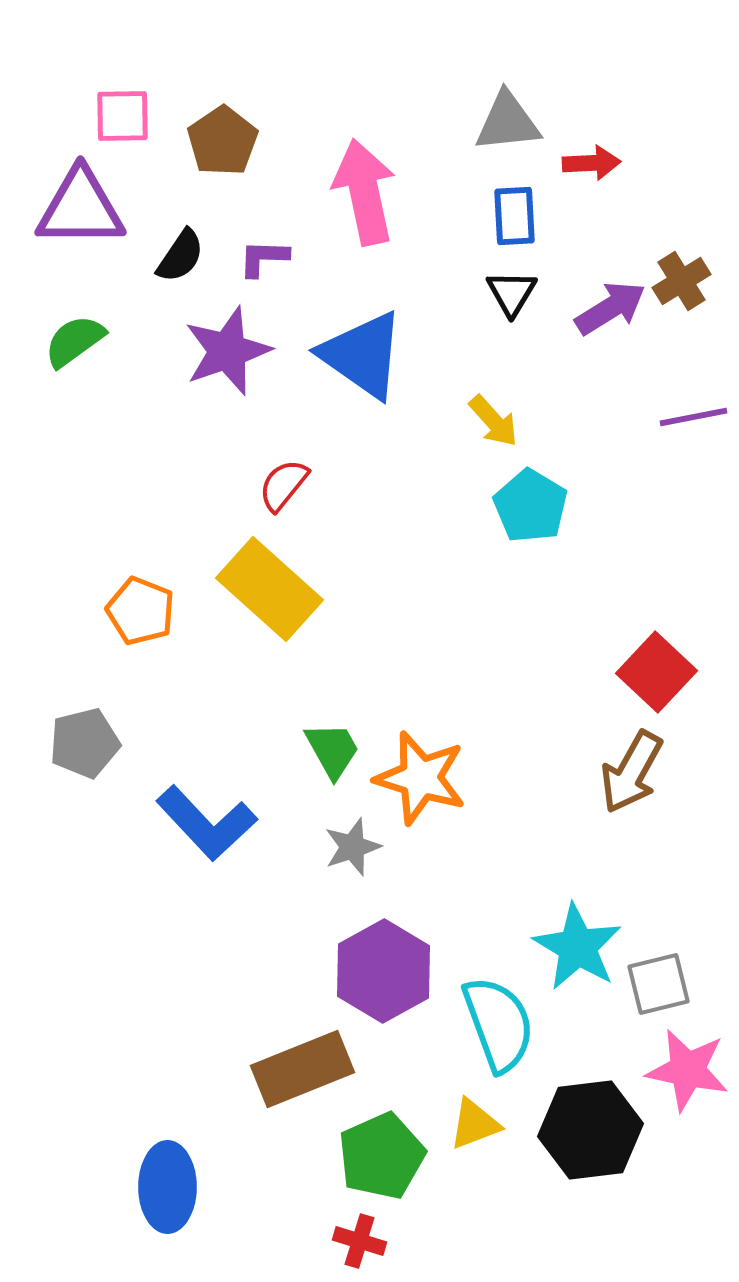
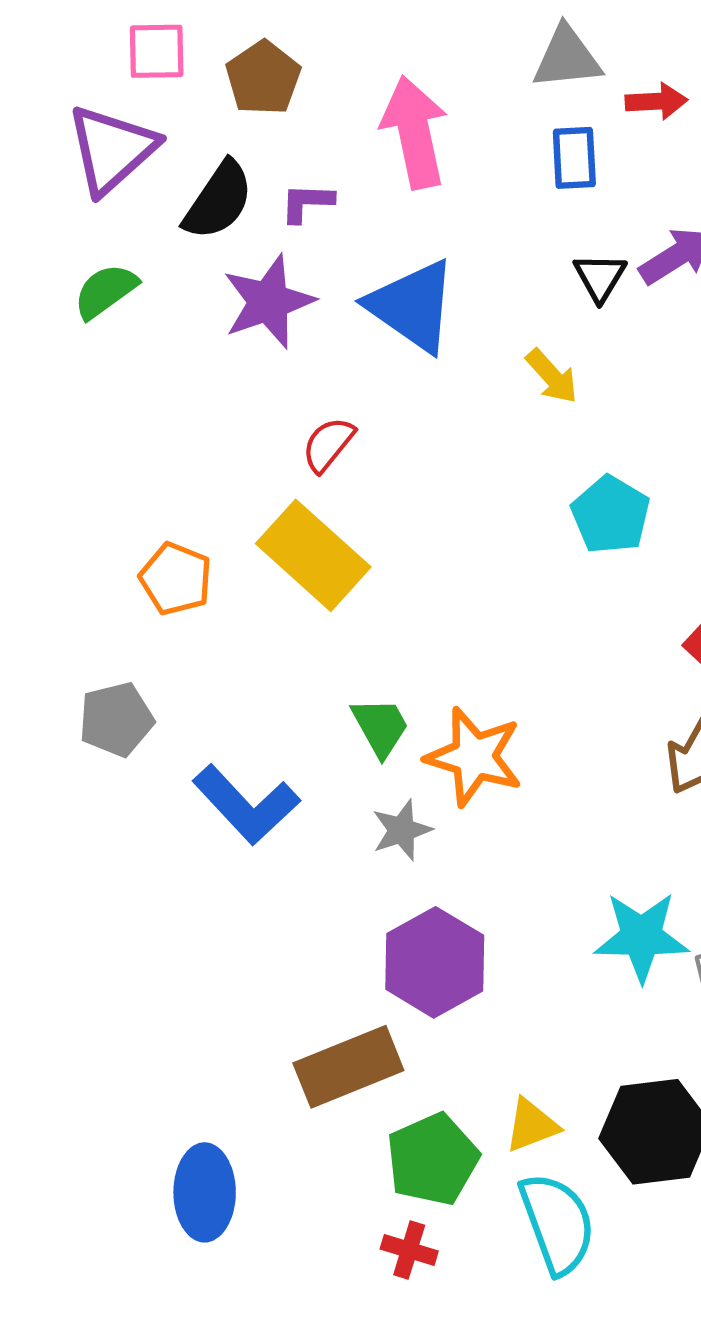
purple triangle: (80, 208) -> (112, 149), turned -42
black semicircle: (180, 256) -> (218, 200), size x1.4
black triangle: (512, 293) -> (600, 277), moved
cyan pentagon: (530, 506) -> (611, 515), moved
cyan star: (578, 947) -> (641, 937), turned -30
cyan semicircle: (498, 1024) -> (557, 1223), moved

